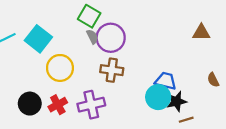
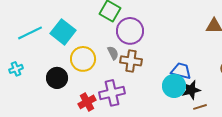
gray semicircle: (92, 37) -> (113, 53), moved
black circle: (30, 104) -> (57, 78), moved
red cross: (58, 105) -> (87, 102), moved

